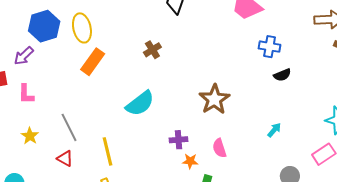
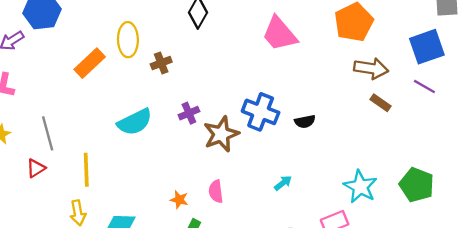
yellow ellipse: (82, 28) -> (128, 40), moved
blue cross: (270, 47) -> (261, 112), moved, size x1.4
purple cross: (178, 140) -> (189, 113), moved, turned -30
red triangle: (65, 159) -> (36, 168), turned 48

